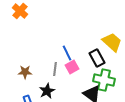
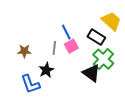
black rectangle: (97, 58) -> (96, 37), turned -30
green cross: (104, 80) -> (103, 59), turned 30

